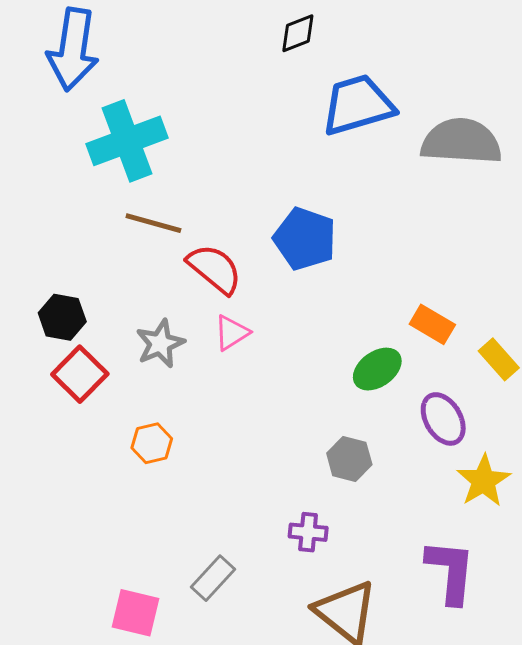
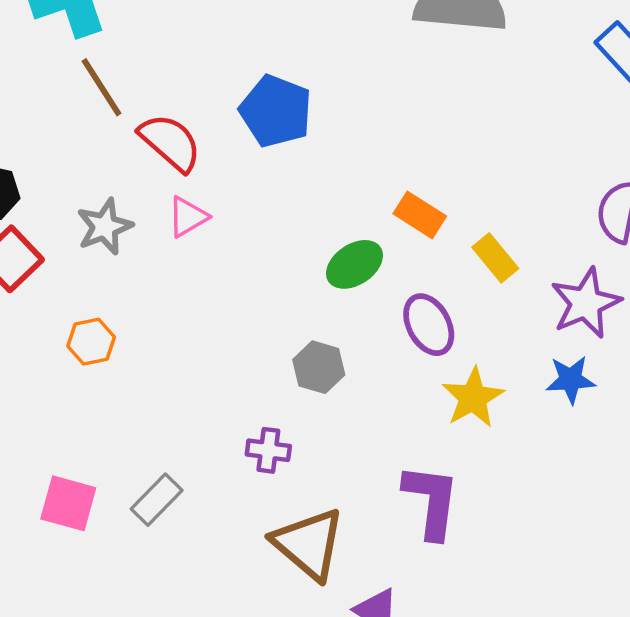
brown line: (153, 223) -> (101, 87), turned 40
pink square: (135, 613) -> (68, 503), moved

